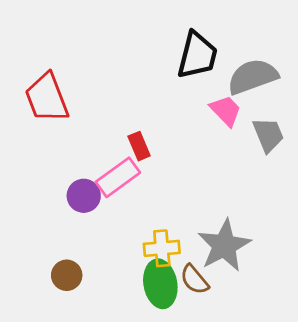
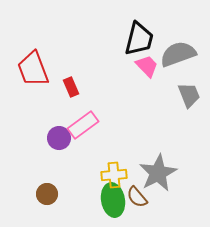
pink trapezoid: (226, 111) -> (147, 66), moved
red rectangle: (139, 146) -> (71, 87), moved

